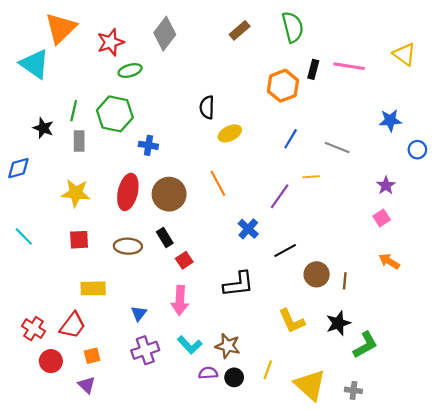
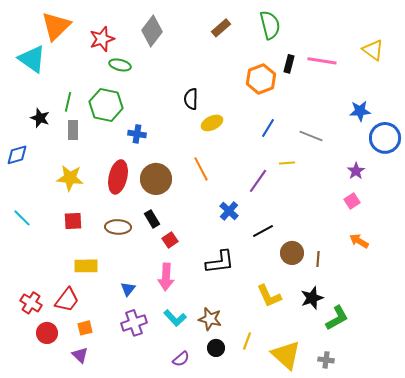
green ellipse: (130, 70) -> (120, 65), turned 30
blue circle: (417, 150) -> (385, 138), size x1.8
purple semicircle: (208, 373) -> (181, 359), moved, turned 144

